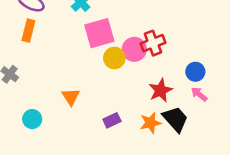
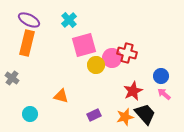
orange rectangle: (28, 31) -> (27, 43), size x1.4
red cross: (153, 43) -> (127, 53), turned 36
orange triangle: (71, 97) -> (61, 96), turned -42

